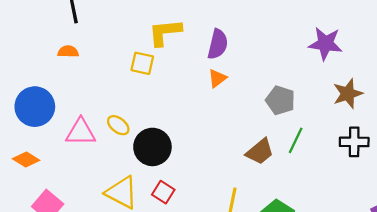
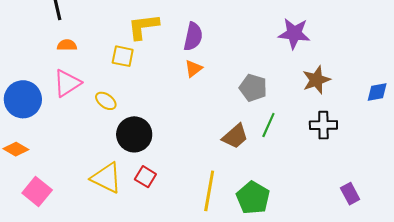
orange semicircle: (68, 52) -> (67, 45), moved
yellow ellipse: (118, 125) -> (106, 101), moved
pink triangle: (81, 132) -> (67, 83), moved, turned -32

